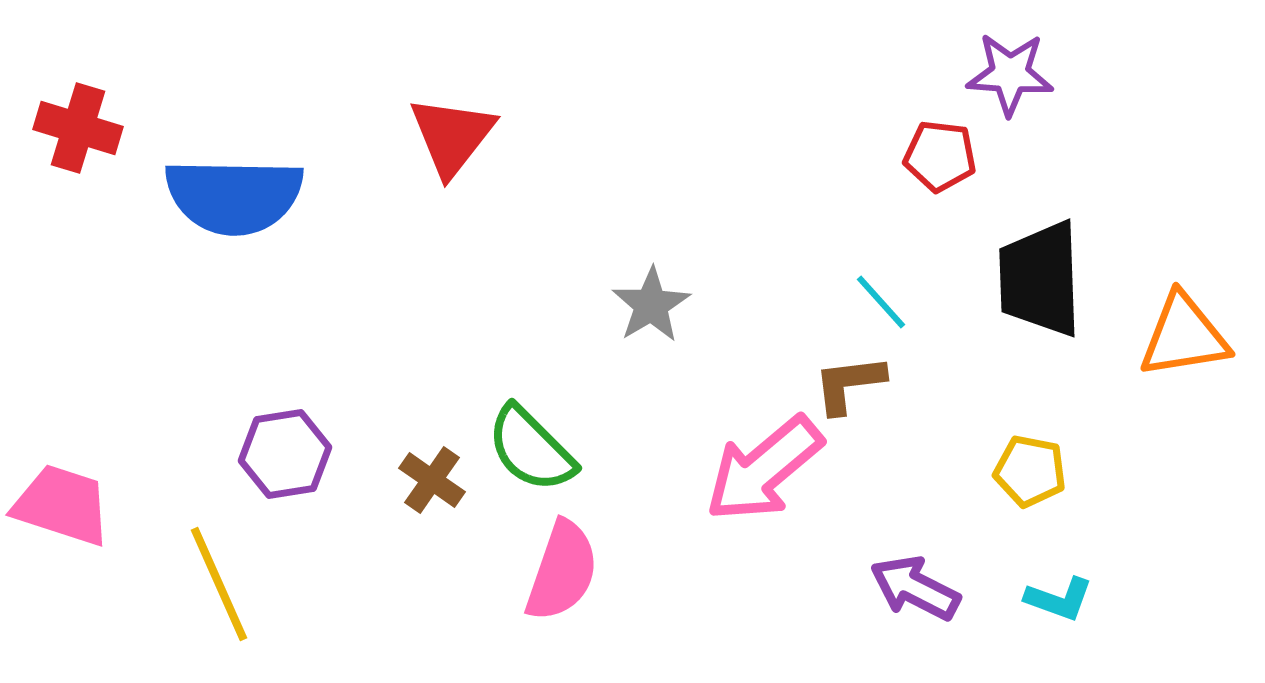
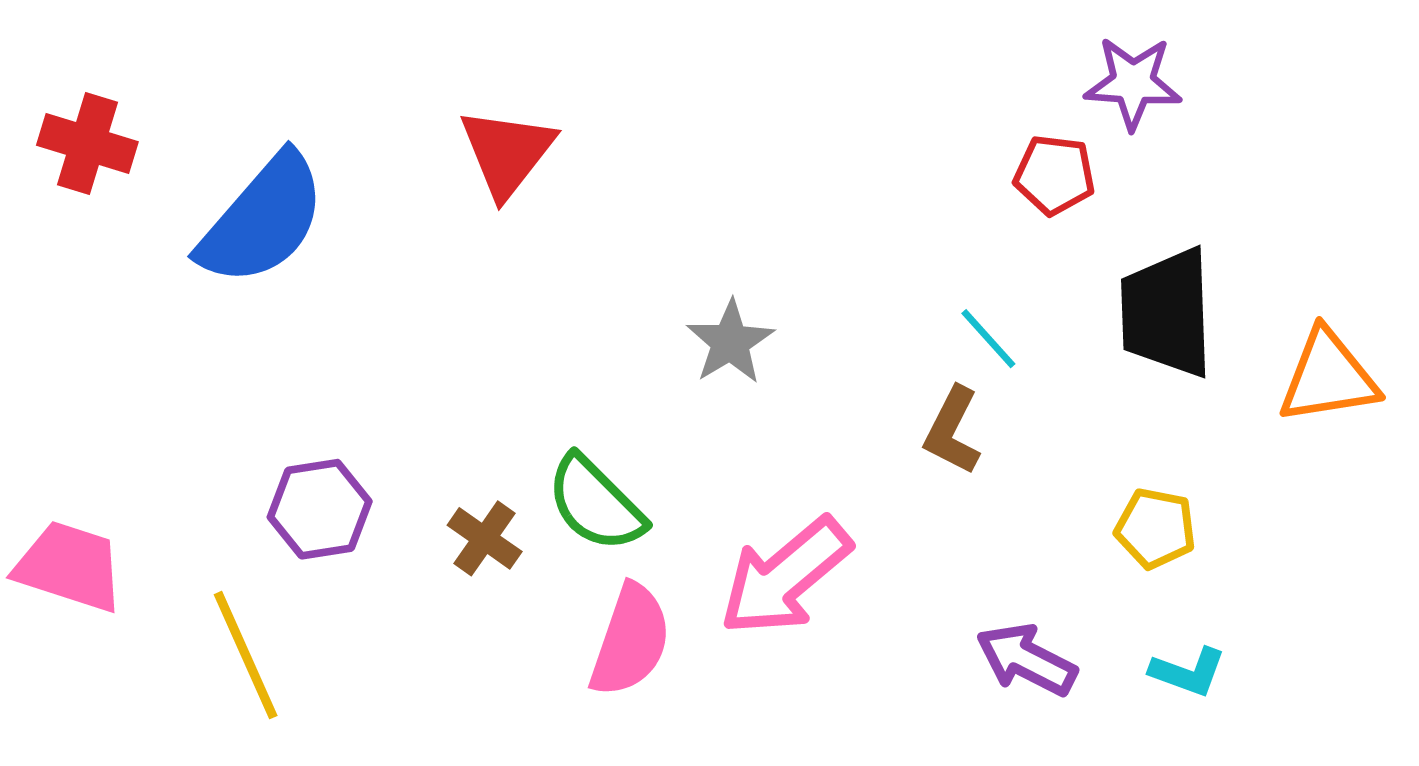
blue semicircle: (234, 196) -> (262, 220), turned -50
brown L-shape: (849, 384) -> (952, 431), turned -56
pink arrow: (764, 469) -> (785, 577), moved

